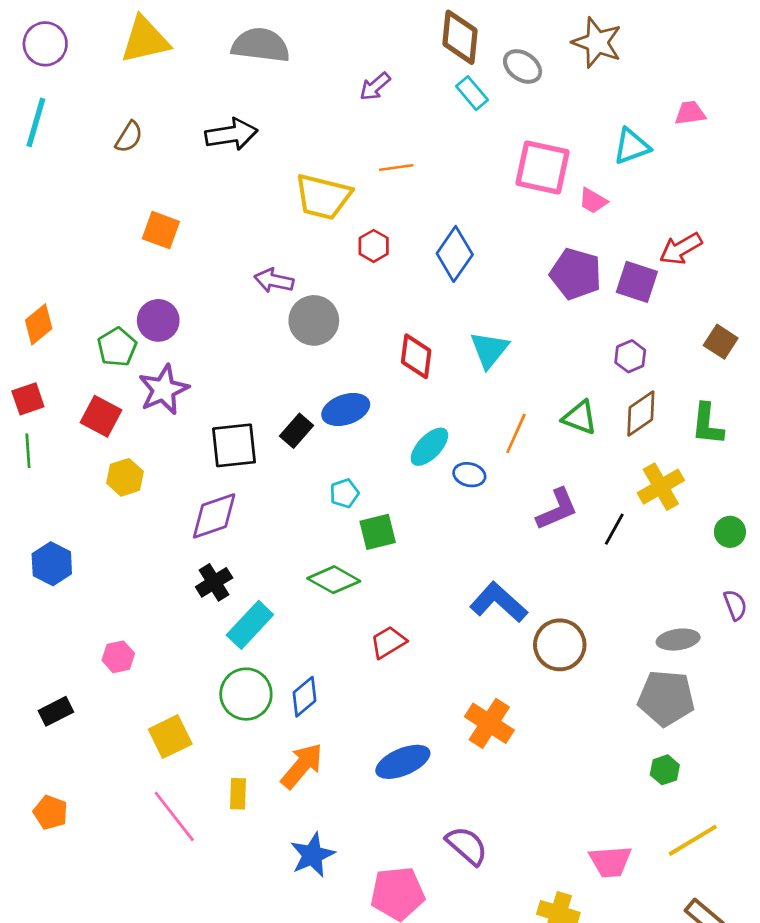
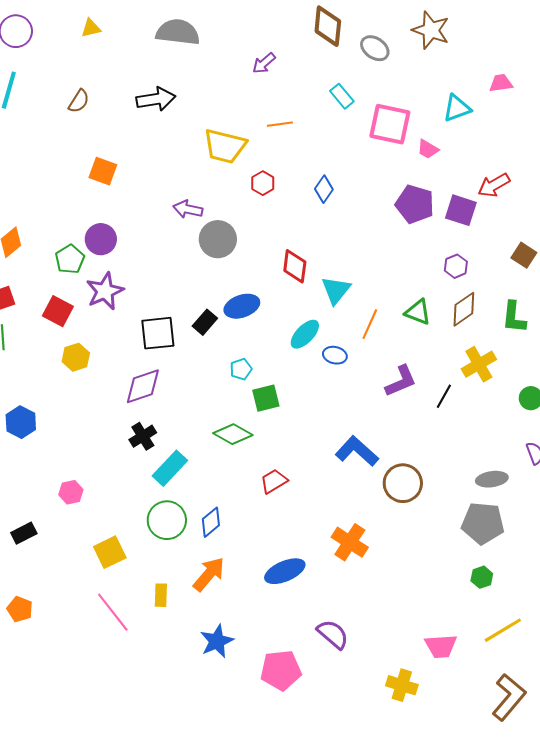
yellow triangle: (145, 40) -> (91, 28), size x0.5
cyan rectangle: (472, 93) -> (342, 96), moved
blue diamond: (455, 254) -> (324, 189), size x0.7
cyan triangle: (489, 350) -> (336, 290), moved

